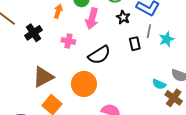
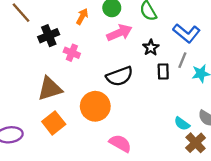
black star: (123, 17) -> (151, 48), moved
pink arrow: (92, 19) -> (119, 33), turned -140
pink cross: (68, 41) -> (72, 53), moved

